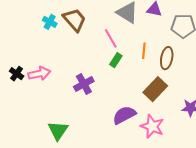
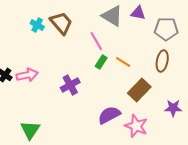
orange line: (144, 51) -> (123, 62), moved, turned -63
brown ellipse: (167, 58) -> (162, 61), moved
green triangle: (58, 131) -> (30, 130), moved

